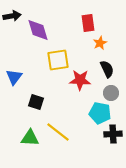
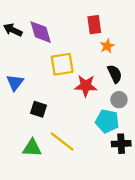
black arrow: (12, 16) -> (13, 30), moved, turned -144

